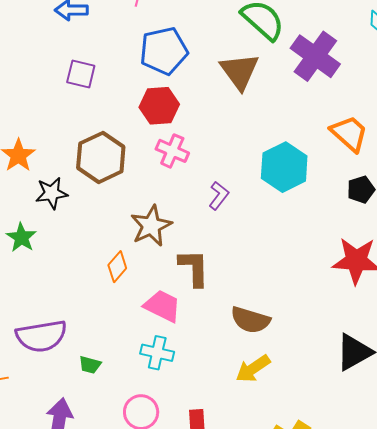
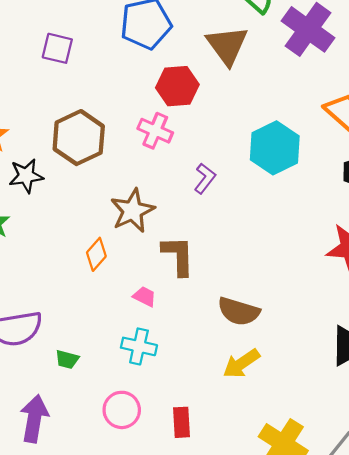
red hexagon: (159, 106) -> (177, 86), moved
pink trapezoid: (162, 306) -> (145, 296), size x0.6

